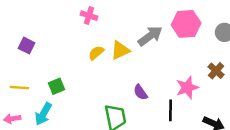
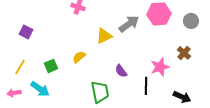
yellow semicircle: (96, 53) -> (79, 57), moved
yellow line: (19, 88) -> (20, 67), turned -63
cyan arrow: (43, 114) -> (40, 89), turned -84

